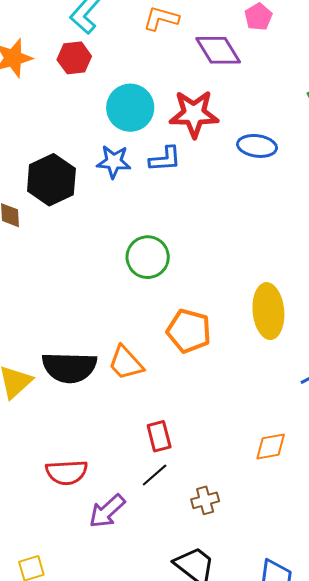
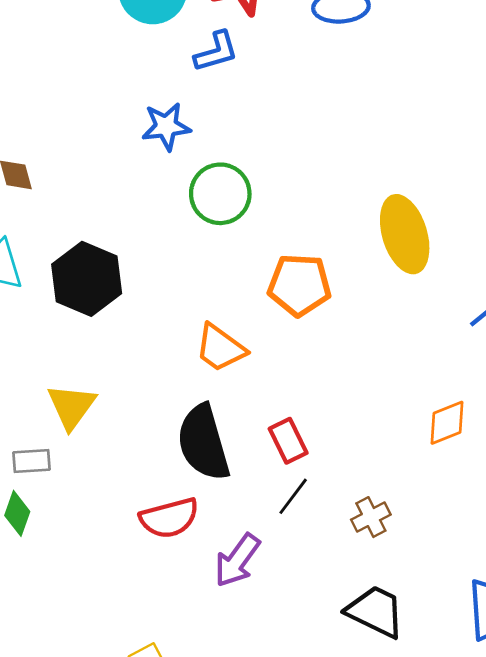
blue star: (114, 162) -> (166, 126), moved
black hexagon: (51, 180) -> (87, 279), moved
black semicircle: (69, 367) -> (203, 443), moved, turned 84

